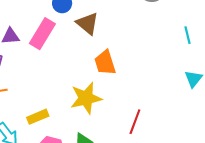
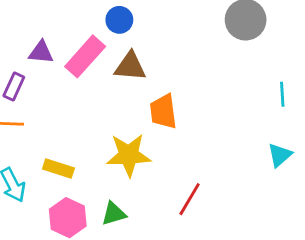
brown triangle: (88, 23) -> (130, 66), moved, turned -45
yellow rectangle: (38, 117) -> (58, 168), turned 30

